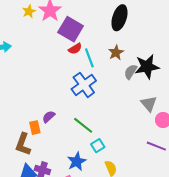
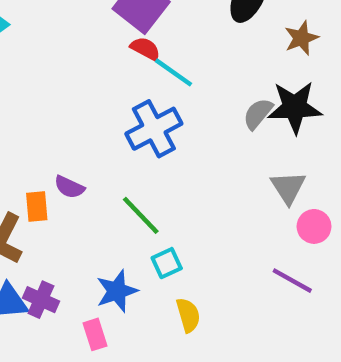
red semicircle: (75, 49) -> (145, 49), turned -128
brown star: (116, 53) -> (301, 38), moved
cyan line: (89, 58) -> (173, 72), turned -42
purple semicircle: (49, 117) -> (69, 187), turned -120

